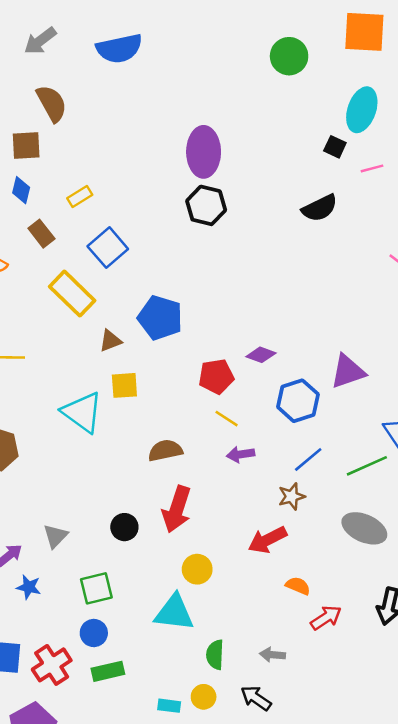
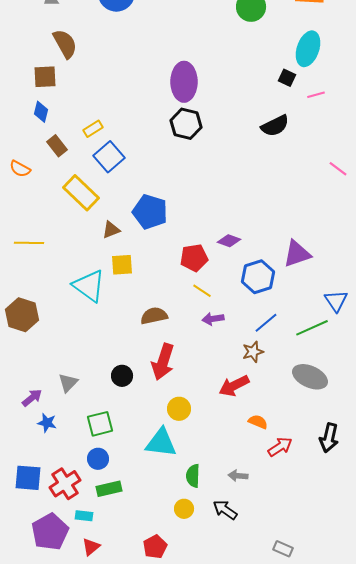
yellow rectangle: (80, 197) -> (93, 129), moved
cyan rectangle: (169, 706) -> (84, 516), moved

